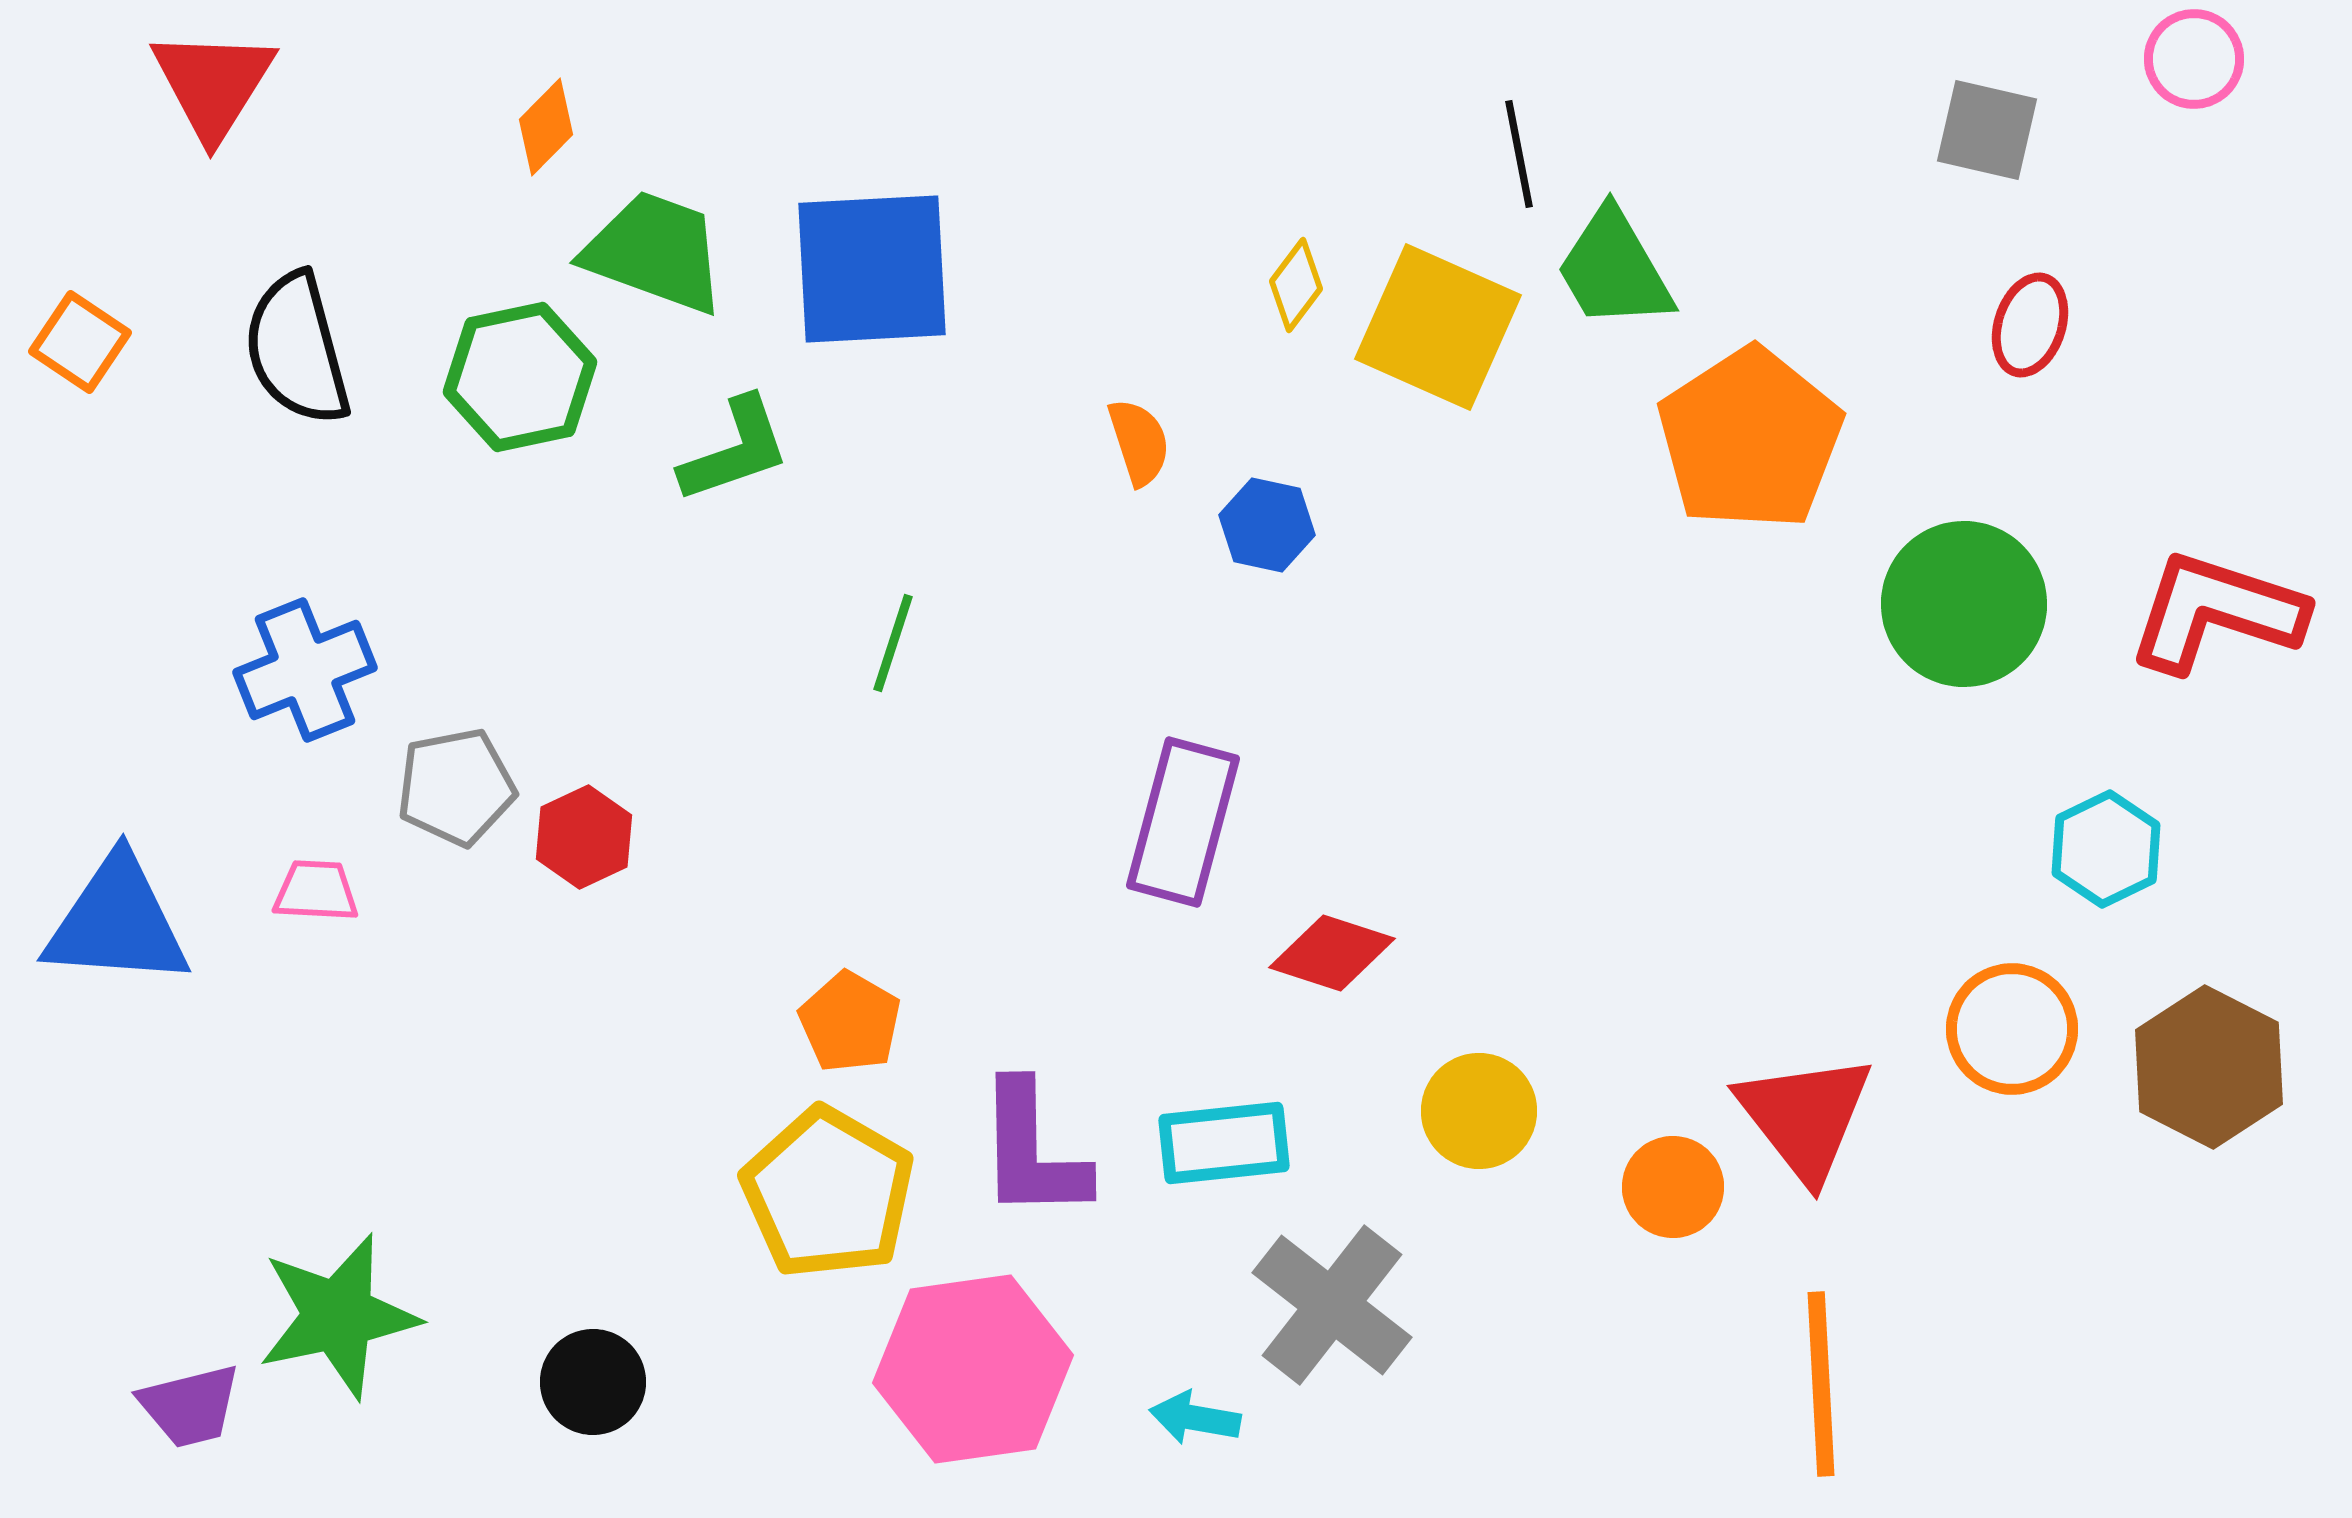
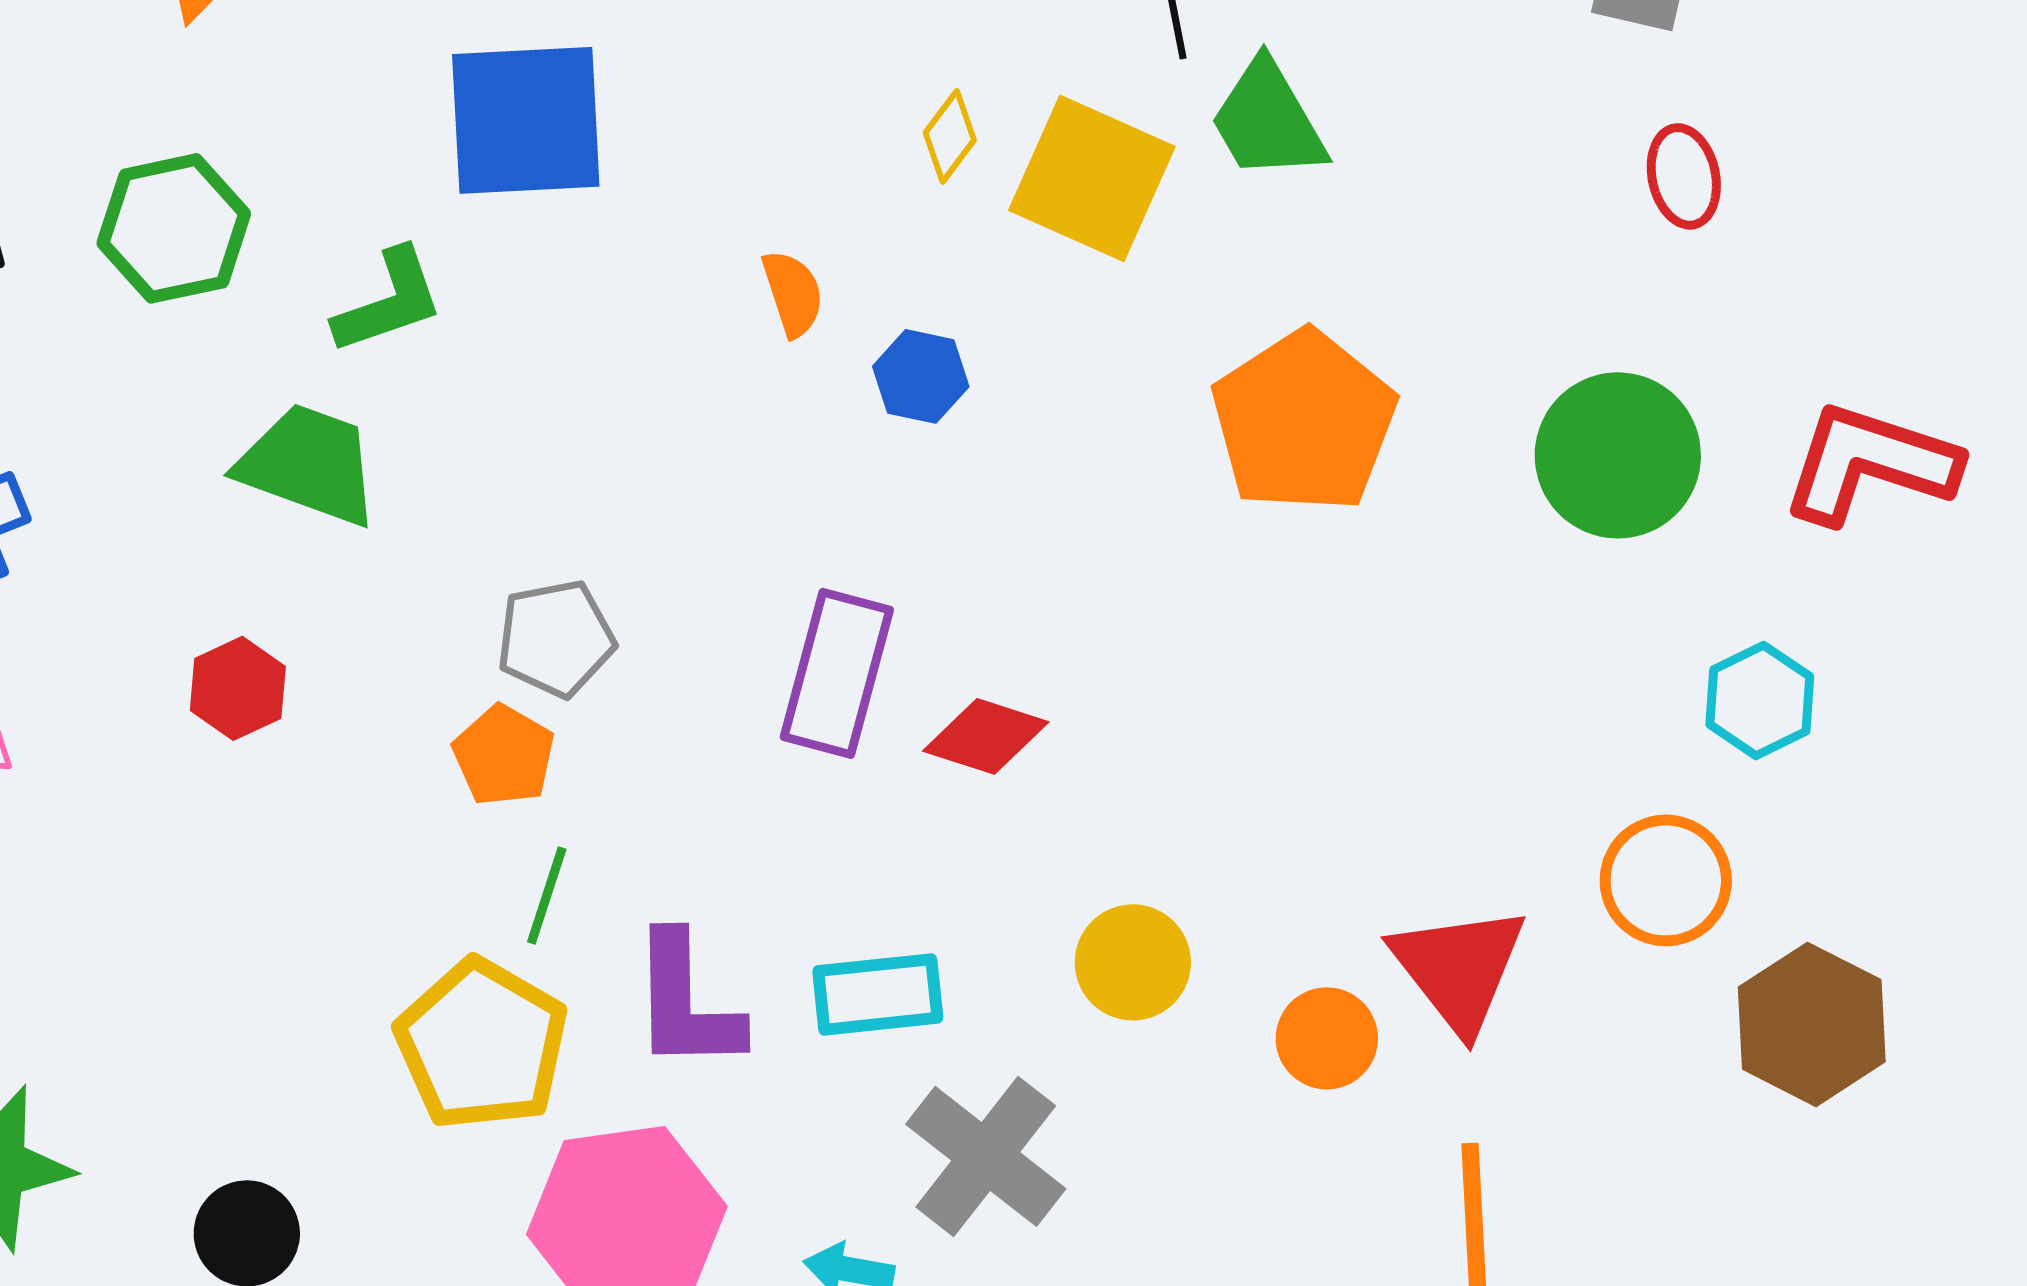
green trapezoid: (655, 252) -> (309, 464), moved
red ellipse: (2030, 325) -> (1684, 176), turned -30
orange pentagon: (1750, 439) -> (1304, 421), moved
green line: (893, 643) -> (547, 895), moved
gray pentagon: (456, 787) -> (556, 638), moved
red diamond: (1332, 953) -> (986, 736), moved
orange pentagon: (850, 1022) -> (504, 755), moved
brown hexagon: (2209, 1067) -> (1812, 1024), moved

